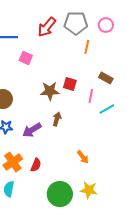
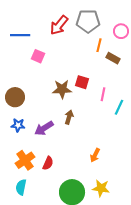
pink circle: (106, 25) -> (121, 31), moved
brown rectangle: (106, 78) -> (113, 58), moved
cyan line: (107, 109) -> (119, 107), turned -35
orange arrow: (83, 157) -> (95, 155), turned 64

